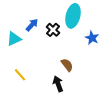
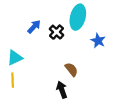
cyan triangle: (14, 39) -> (15, 58), moved
yellow line: (20, 75) -> (13, 80), moved, turned 40

